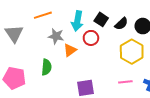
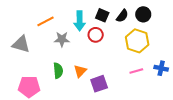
gray triangle: (14, 34) -> (21, 44), turned -30
orange triangle: (70, 50) -> (80, 71), moved

